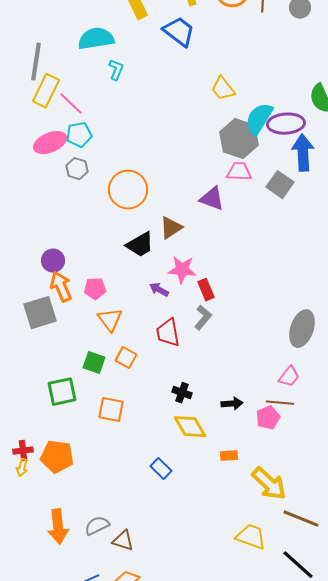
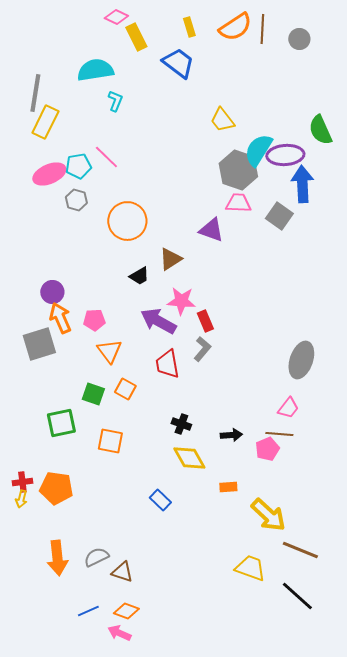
pink line: (71, 104) -> (106, 157), moved
black trapezoid: (140, 245) -> (139, 276), size x0.7
purple arrow: (159, 290) -> (158, 321), size x1.8

